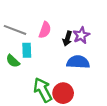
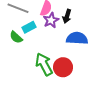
purple star: (81, 35) -> (51, 20), moved
cyan rectangle: (27, 50) -> (29, 27), turned 64

